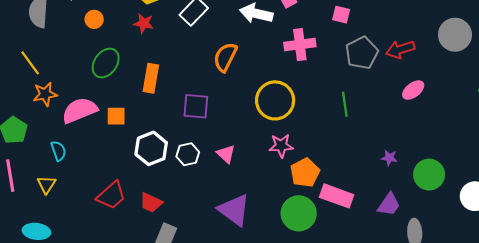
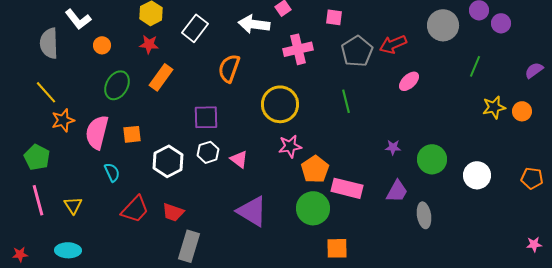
orange rectangle: (151, 78) -> (161, 77), moved, turned 32
pink semicircle: (80, 110) -> (97, 132), turned -48
cyan semicircle: (58, 151) -> (112, 172), moved
white hexagon: (188, 154) -> (208, 152), moved

